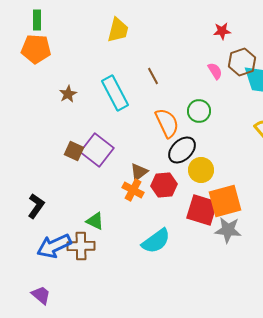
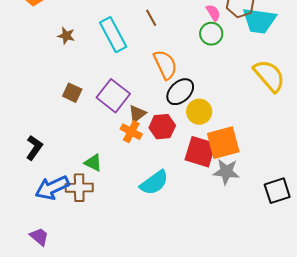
brown star: (68, 94) -> (66, 36), turned -30
green circle: (199, 111) -> (211, 34), moved
purple square: (97, 150) -> (113, 96), moved

